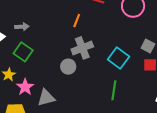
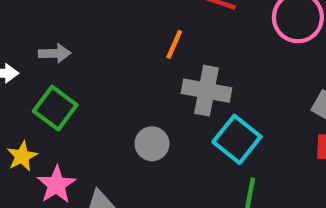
gray cross: (82, 48) -> (206, 91), moved, turned 30
cyan square: (118, 58) -> (237, 139), moved

